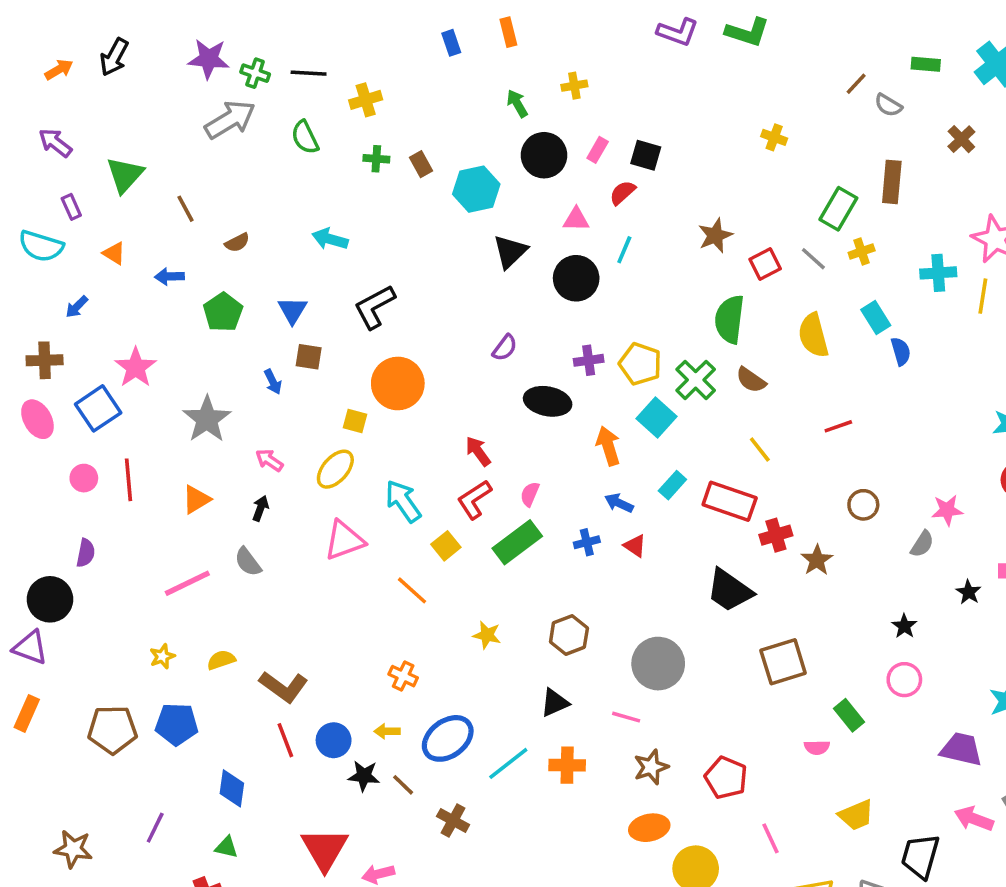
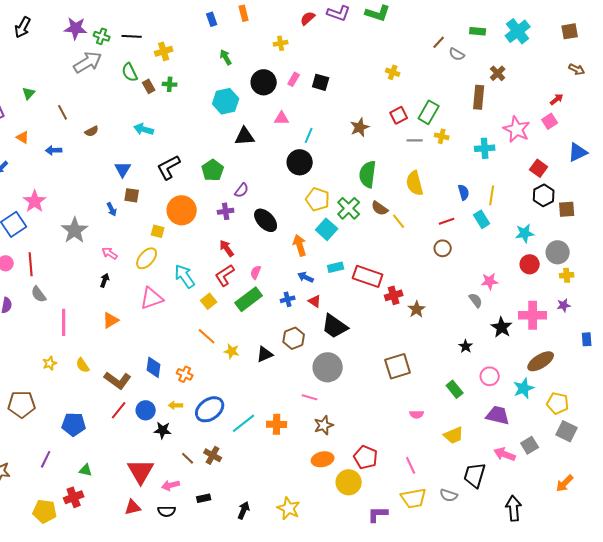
green arrow: (517, 103) -> (226, 57), moved
brown rectangle: (421, 164) -> (149, 86), moved
green triangle: (125, 175) -> (29, 93), size x0.6
brown rectangle: (892, 182) -> (479, 97), moved
red semicircle: (623, 193) -> (308, 18), moved
black triangle: (510, 252) -> (245, 136), turned 40
yellow cross: (862, 252) -> (442, 136), turned 32
gray line: (813, 259) -> (415, 140), turned -42
red square: (765, 264) -> (399, 115), moved
black circle: (576, 278) -> (300, 162), moved
yellow line: (983, 296) -> (492, 195), moved
green pentagon: (223, 312) -> (213, 170), moved
cyan rectangle: (876, 317) -> (482, 219), moved
purple cross: (589, 360) -> (226, 211), moved
black ellipse: (548, 401) -> (266, 220), turned 35
red line: (838, 426) -> (447, 221), moved
yellow line: (760, 449) -> (399, 221), moved
cyan rectangle: (672, 485) -> (336, 267), turned 35
orange triangle: (196, 499) -> (111, 320), moved
brown circle: (863, 505) -> (443, 248), moved
gray semicircle: (922, 544) -> (476, 300), turned -70
gray semicircle: (248, 562) -> (39, 294), moved
pink line: (187, 583) -> (64, 322), turned -64
orange line: (412, 590) -> (207, 336), moved
black trapezoid: (730, 590) -> (335, 326), moved
black star: (969, 592) -> (502, 327), size x1.5
brown hexagon: (569, 635) -> (294, 338), moved
yellow semicircle: (221, 660) -> (83, 365), turned -105
pink circle: (904, 680) -> (490, 376), moved
black triangle: (555, 703) -> (265, 354), moved
green rectangle: (849, 715) -> (455, 389), moved
blue pentagon: (177, 724) -> (74, 424), moved
red line: (285, 740) -> (119, 410), turned 60
red pentagon: (726, 778) -> (366, 457), moved
brown line: (403, 785) -> (188, 458), moved
blue diamond: (232, 788) -> (154, 367), moved
yellow trapezoid: (856, 815) -> (454, 435), moved
pink line: (771, 838) -> (411, 465), moved

